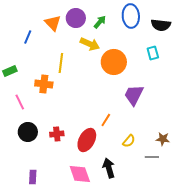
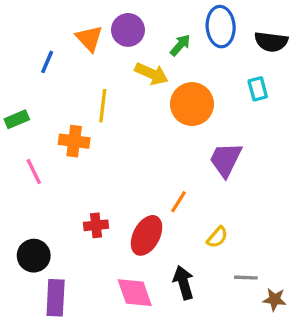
green arrow: (100, 22) -> (180, 45), moved
black circle: (28, 132) -> (34, 256), moved
brown star: (163, 139) -> (275, 299), moved
gray line: (152, 157) -> (246, 278), moved
purple rectangle: (33, 177) -> (56, 298), size x1.5

